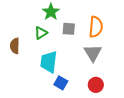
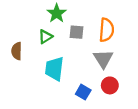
blue square: (61, 83) -> (83, 92), moved
red circle: (96, 85) -> (110, 85), moved

